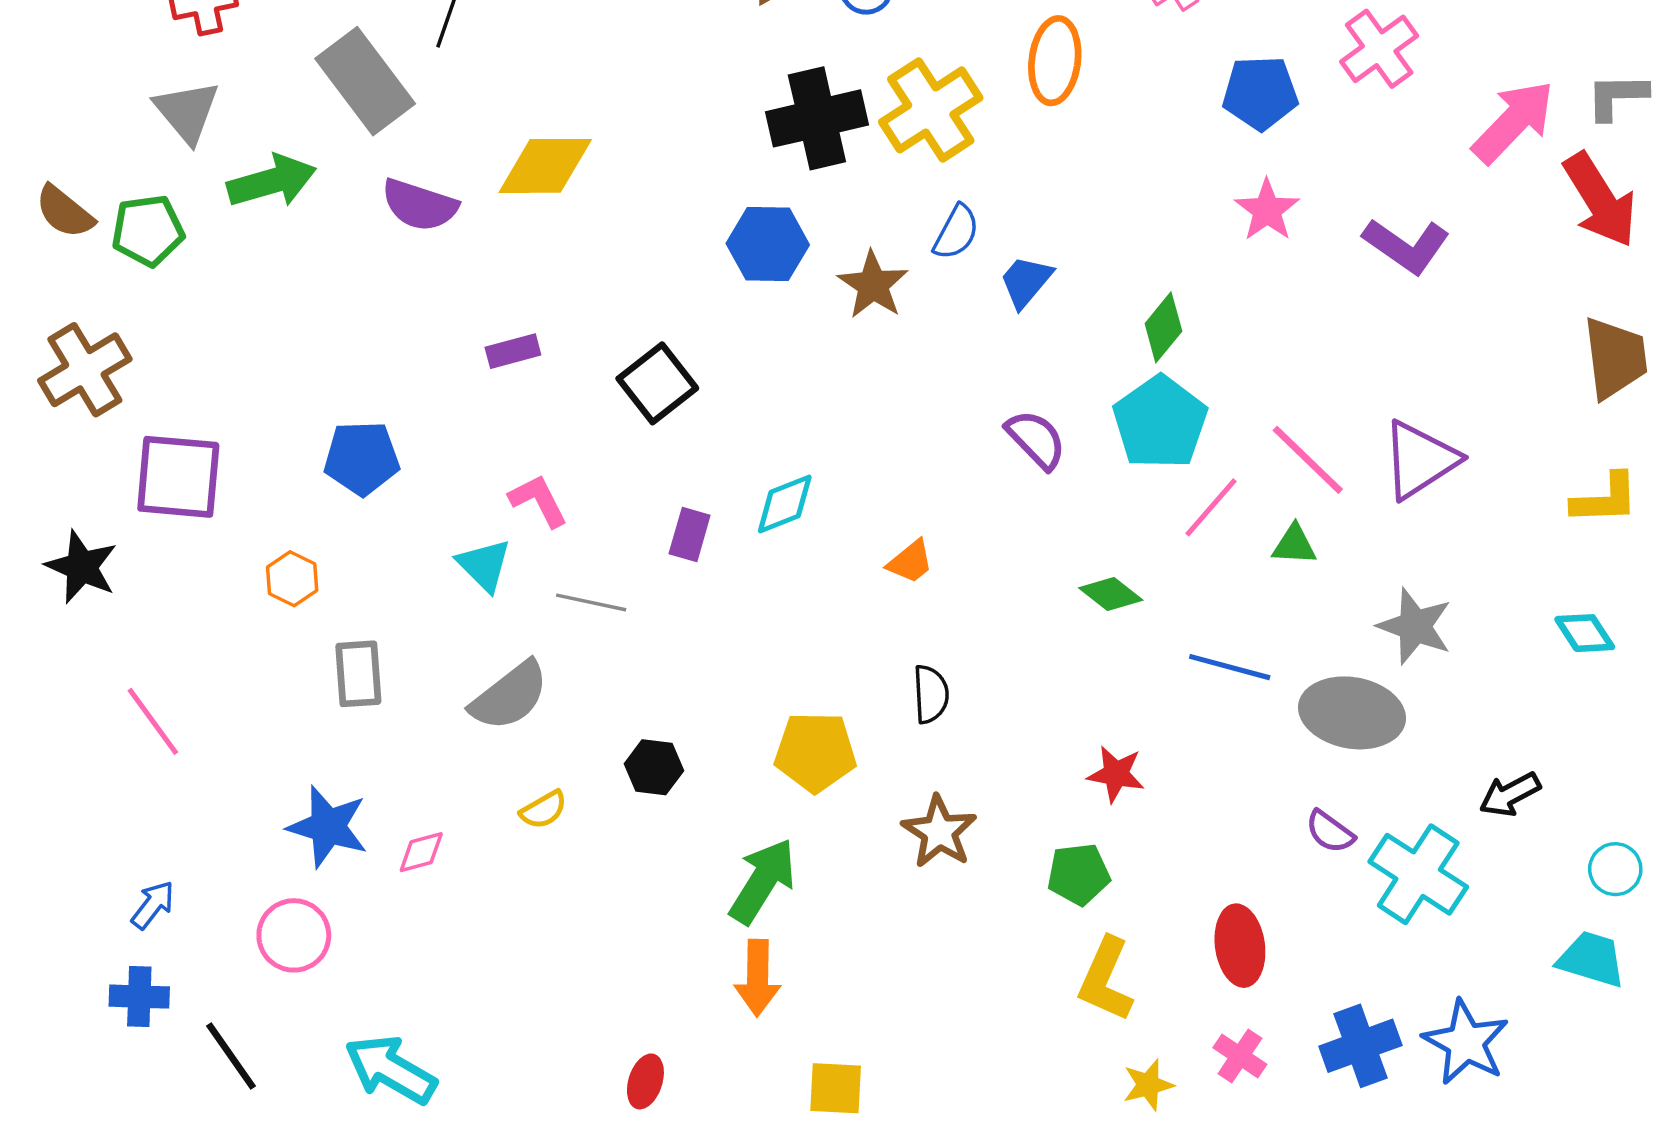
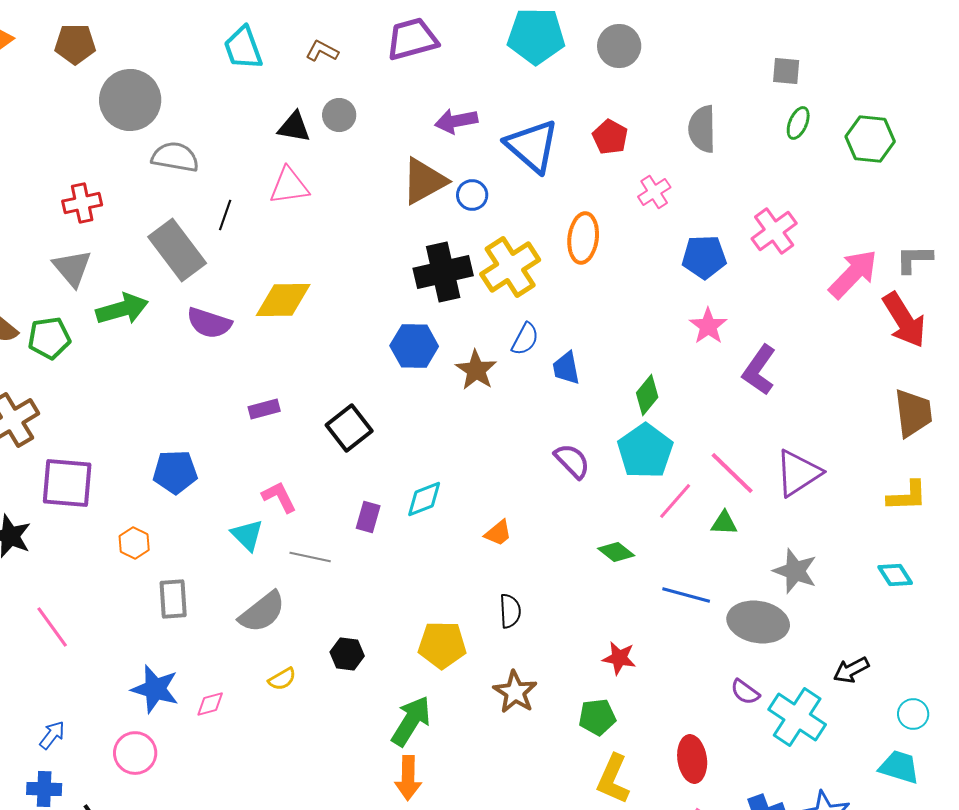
purple L-shape: (1406, 246) -> (759, 370), moved, turned 90
blue trapezoid: (1026, 281) -> (566, 368), turned -51

